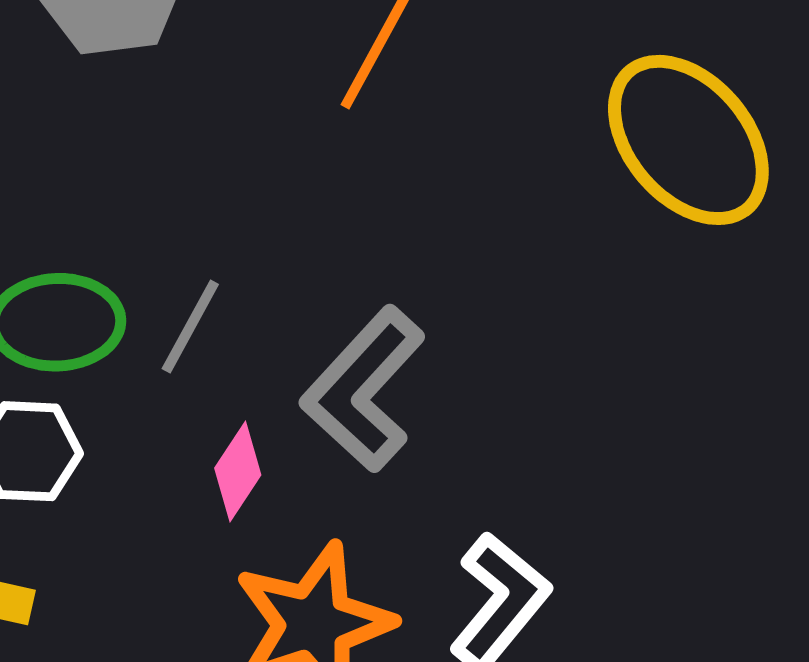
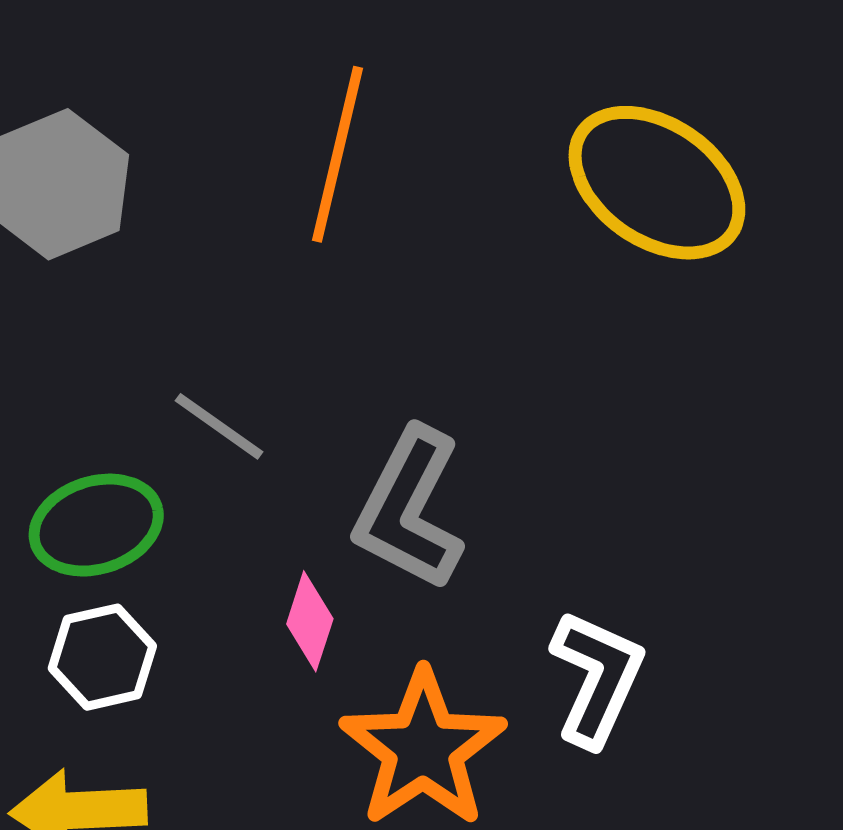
gray line: (190, 327) -> (219, 426), moved, turned -68

